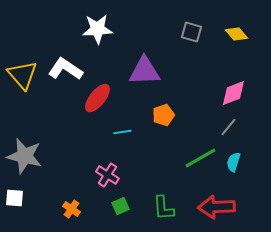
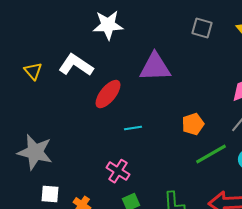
yellow triangle: (22, 75) -> (33, 71), size x0.6
orange pentagon: (163, 115) -> (193, 124), moved
white square: (14, 198) -> (50, 194), moved

